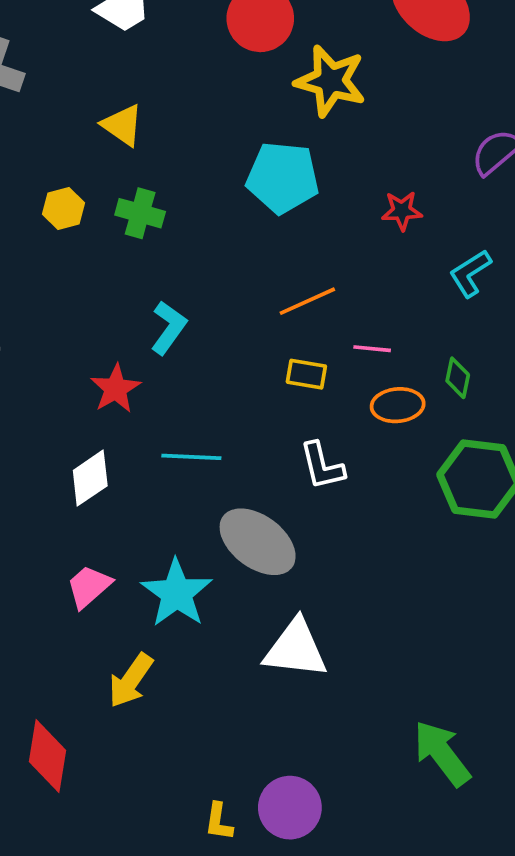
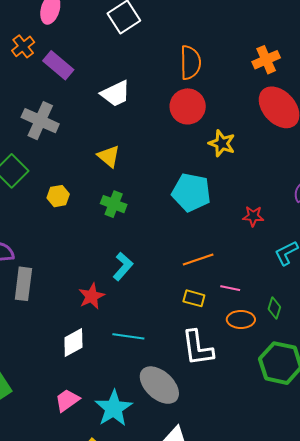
yellow star: (331, 81) -> (222, 143), size x0.7
yellow hexagon: (64, 209) -> (58, 196), moved
white L-shape: (322, 466) -> (198, 348), size x1.4

